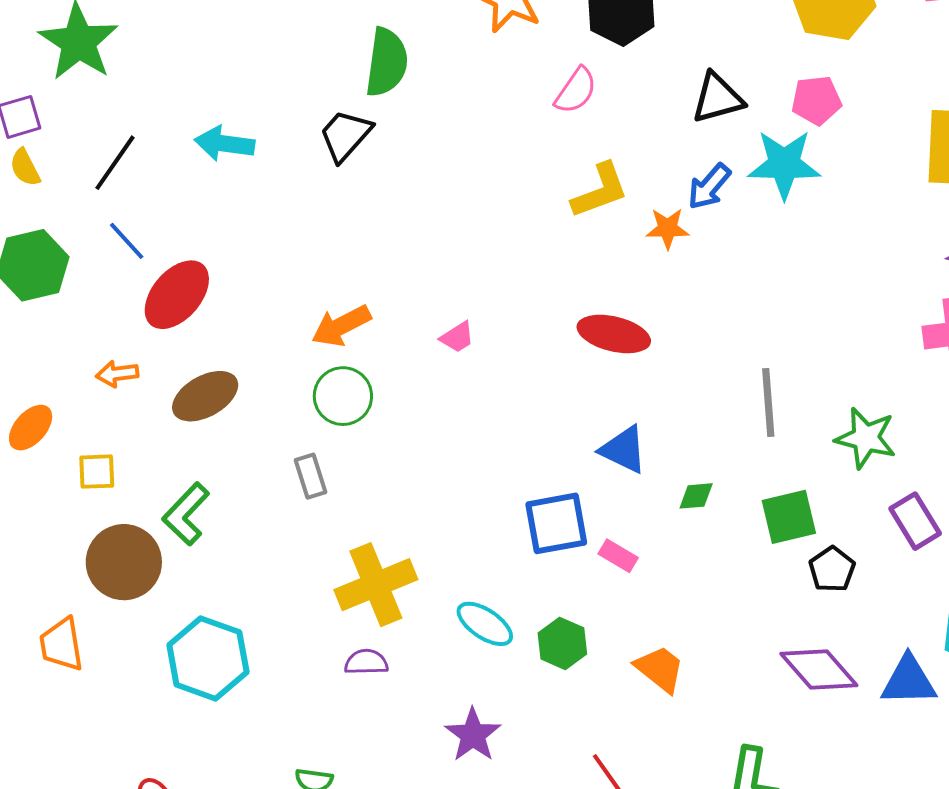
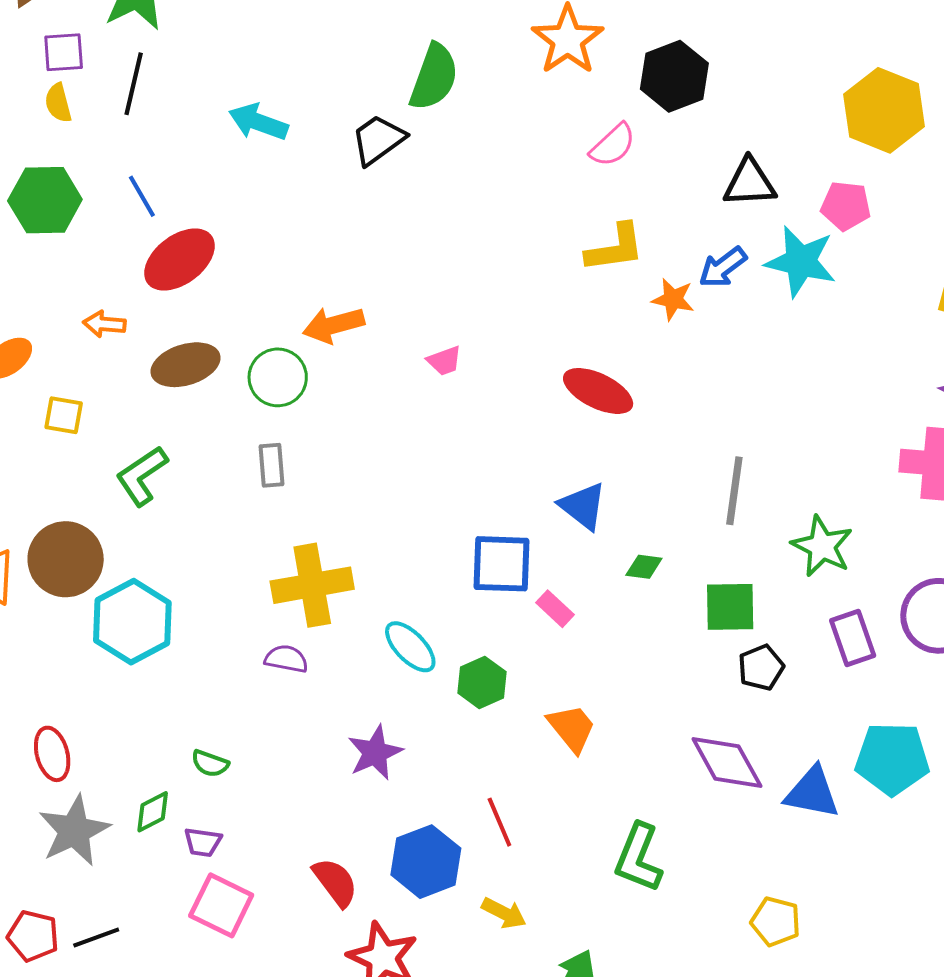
black line: (115, 163) -> (134, 84), moved, turned -34
green circle: (343, 396) -> (278, 377), moved
brown circle: (124, 562) -> (66, 559), moved

